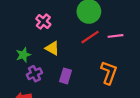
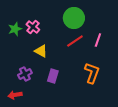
pink line: (116, 36) -> (98, 40), turned -64
green star: (23, 55) -> (15, 29), moved

